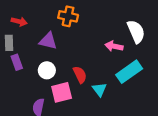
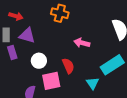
purple triangle: (48, 41) -> (27, 35), moved
pink arrow: (114, 46) -> (82, 43), moved
cyan triangle: (99, 89) -> (92, 83), moved

